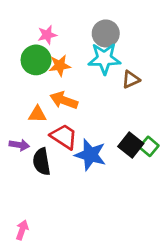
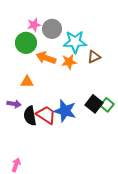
gray circle: (106, 33) -> (52, 29), moved
orange star: (60, 66) -> (69, 62), moved
orange arrow: (64, 100) -> (46, 58), moved
red trapezoid: (64, 137) -> (46, 115), moved

